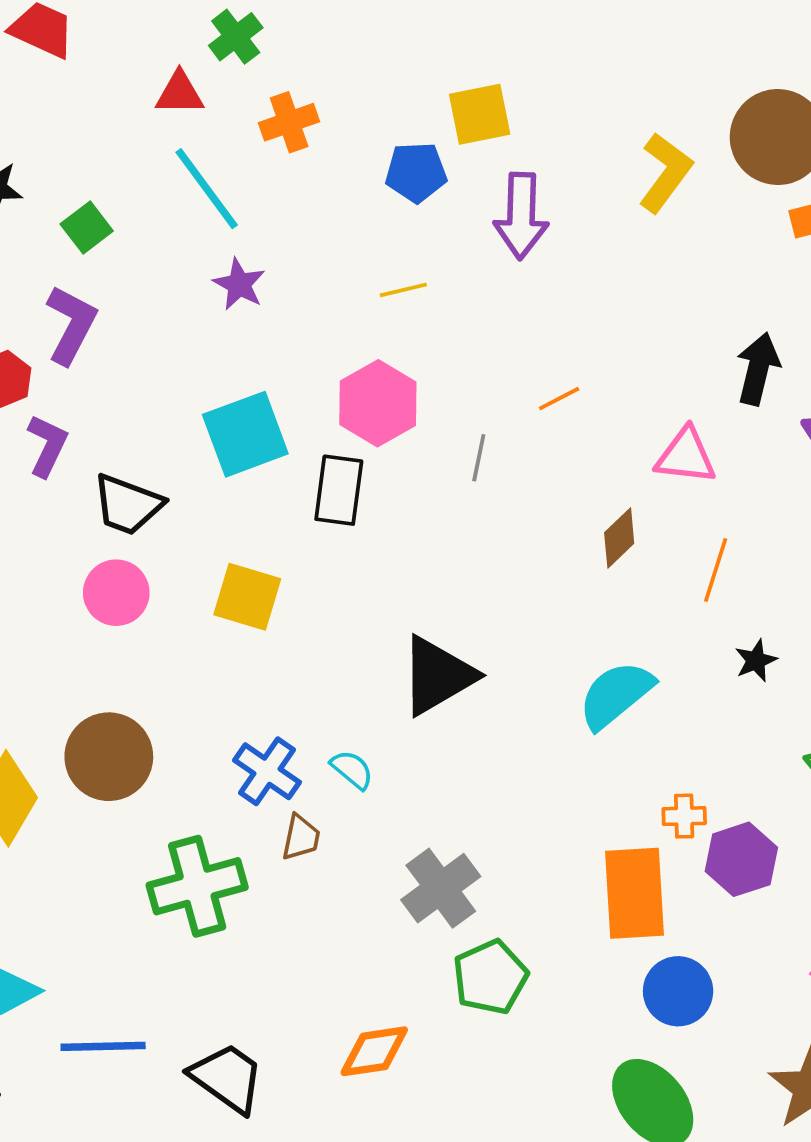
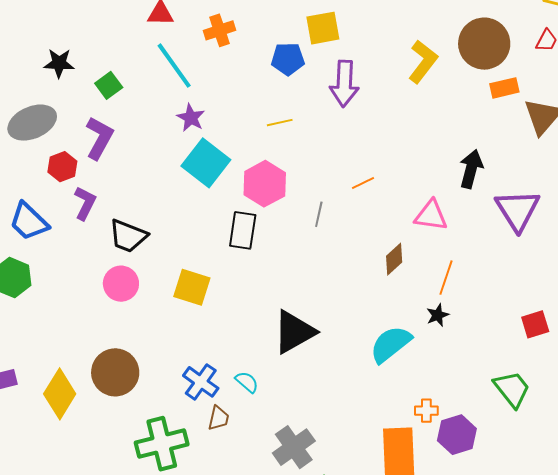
cyan square: (245, 434) -> (206, 163), moved, turned -33
black star: (756, 661) -> (438, 315), moved

